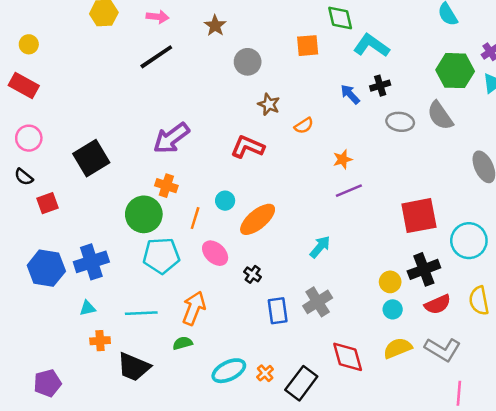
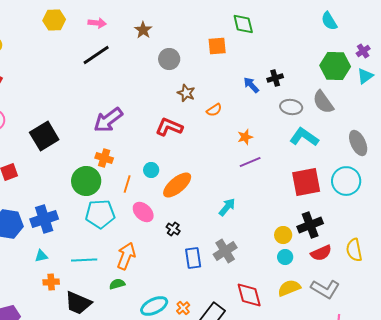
cyan L-shape: (371, 46) -> (304, 137), moved
cyan circle: (469, 241) -> (346, 181), moved

